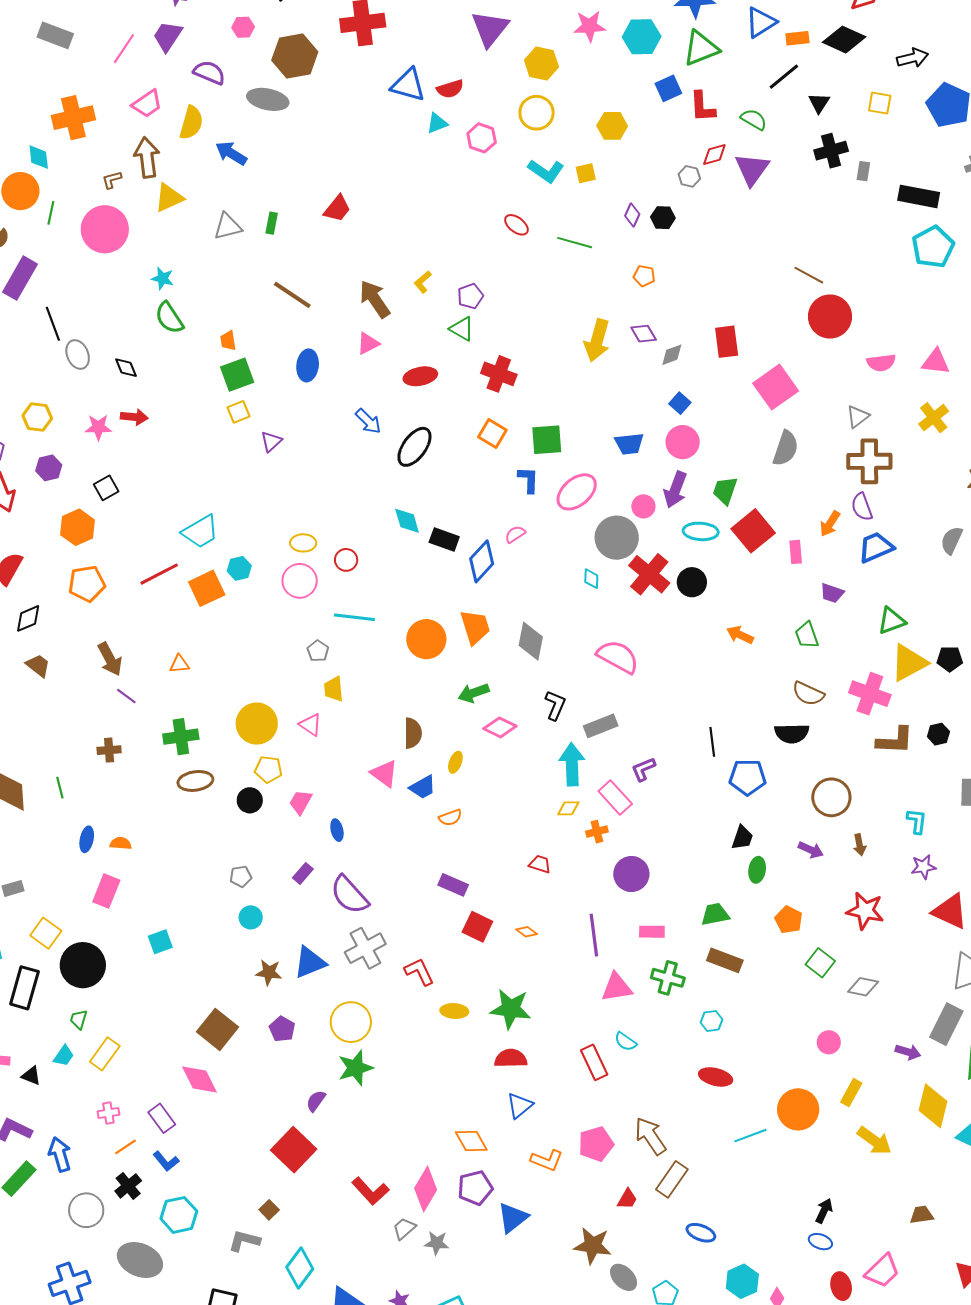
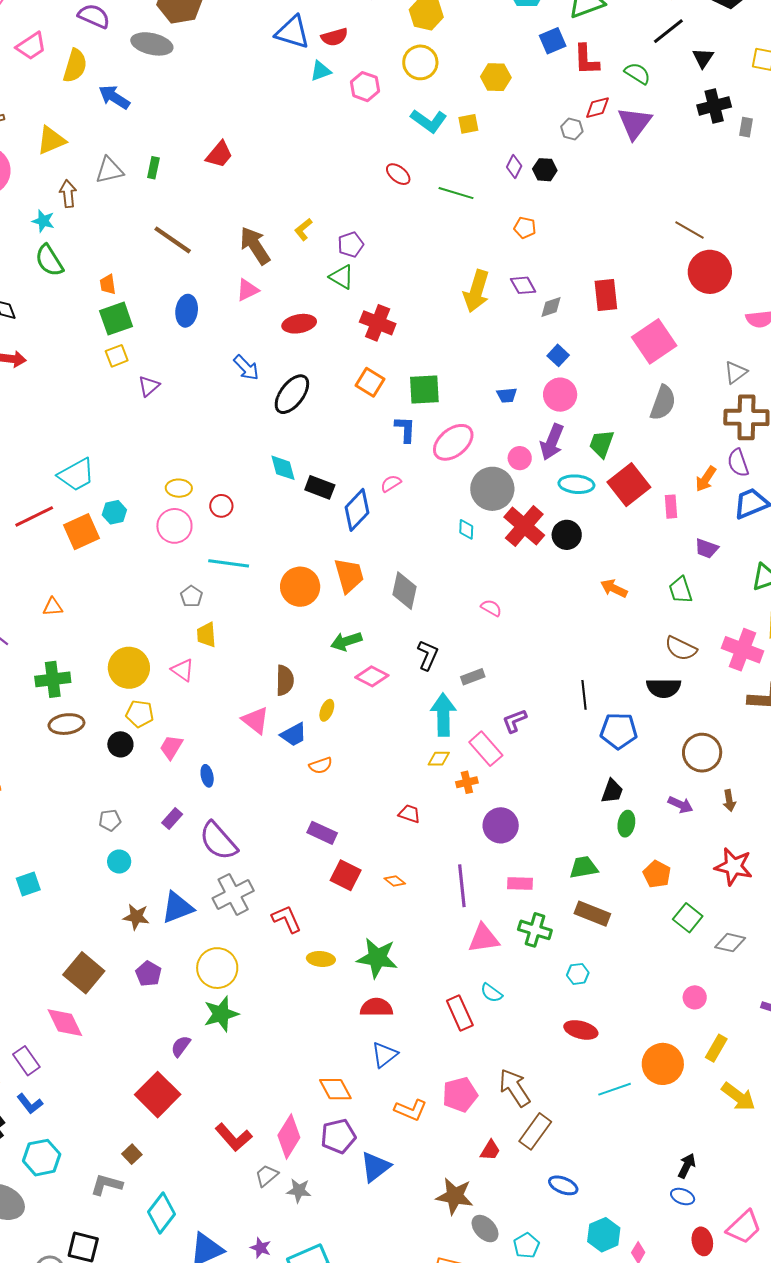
brown arrow: (147, 157) -> (68, 194), moved, size x0.7
blue trapezoid: (629, 444) -> (507, 395), size x0.7
pink semicircle: (618, 657) -> (491, 608), size x0.5
gray rectangle: (601, 726) -> (473, 677), size x0.7

